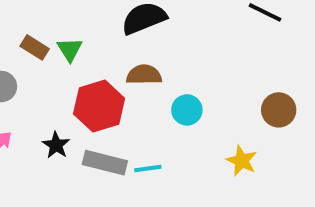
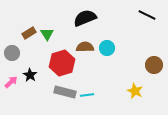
brown rectangle: (35, 47) -> (29, 33), turned -64
cyan circle: (187, 110) -> (107, 48), moved
black star: (56, 145) -> (30, 75), moved

